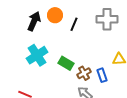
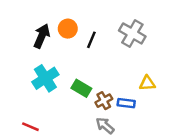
gray cross: (107, 19) -> (132, 34), turned 30
blue rectangle: (102, 75) -> (126, 103), turned -64

